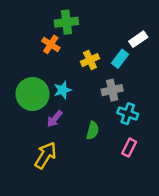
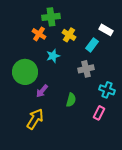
white rectangle: (138, 39) -> (106, 30), turned 64
yellow cross: (90, 60) -> (69, 35), moved, turned -32
cyan star: (63, 90) -> (53, 56), moved
cyan cross: (128, 114) -> (107, 90), moved

